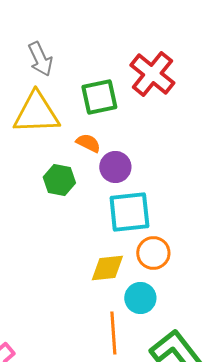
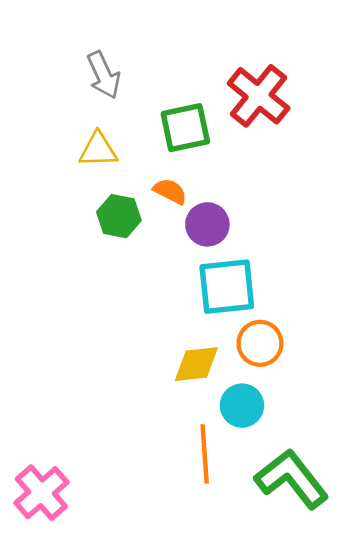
yellow triangle: (36, 113) -> (98, 150), size x0.6
green hexagon: (59, 180) -> (119, 216), moved

